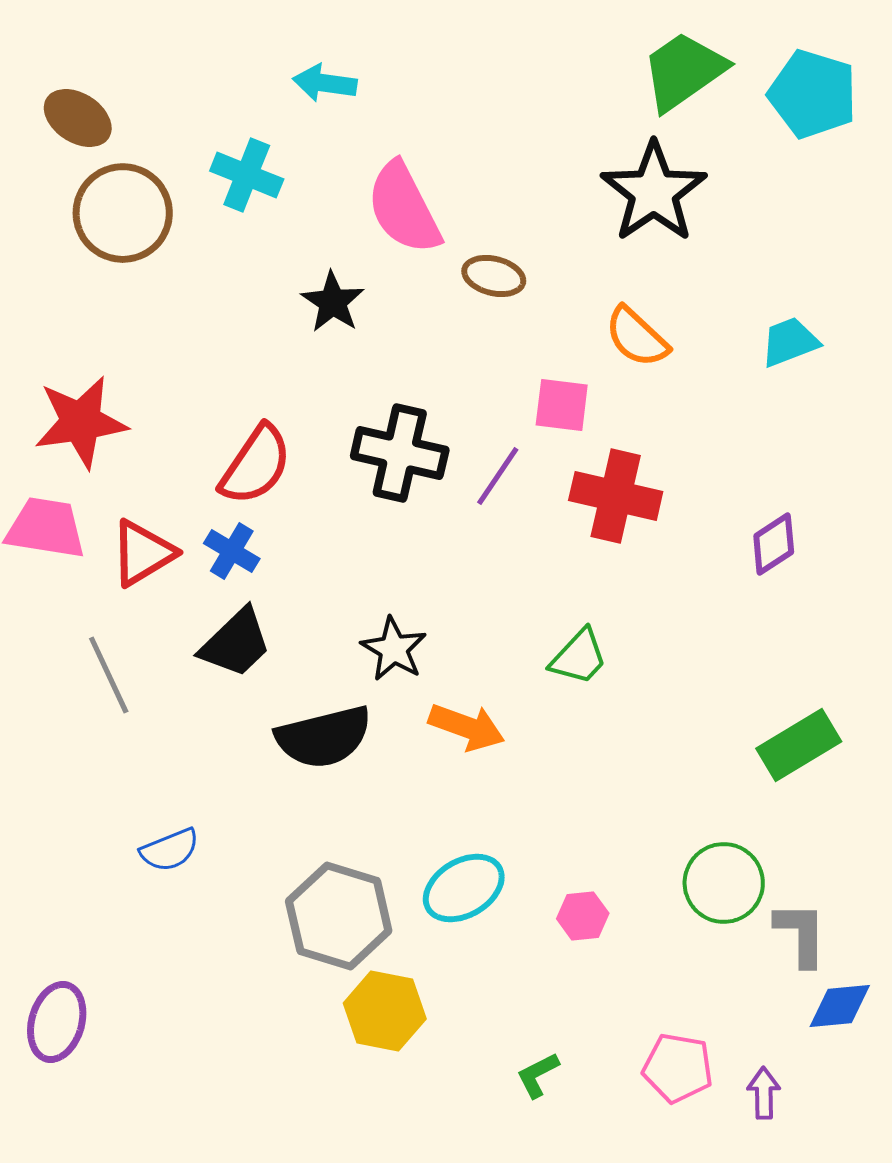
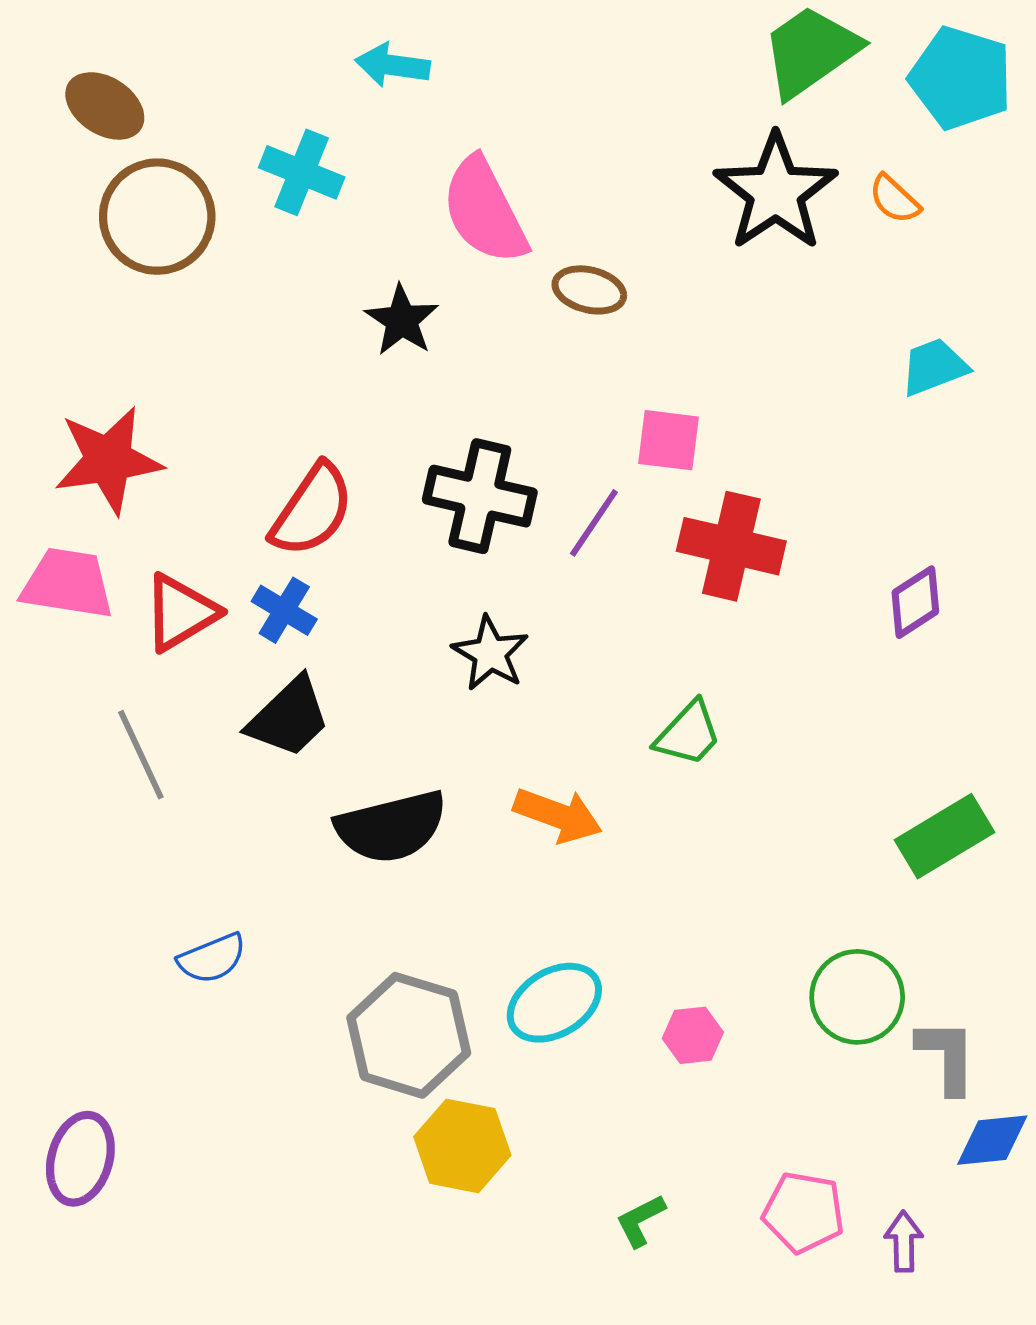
orange semicircle: (637, 337) -> (894, 199), moved, size x0.7
black star: (394, 649) -> (490, 653), moved

